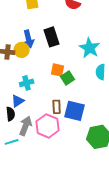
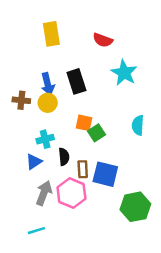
cyan star: (90, 48) -> (124, 73), moved
yellow circle: (22, 50) -> (48, 103), moved
black semicircle: (11, 114) -> (64, 157), moved
cyan line: (12, 142) -> (36, 231), moved

